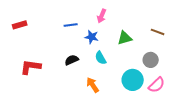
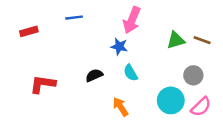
pink arrow: (102, 16) -> (132, 20), size x1.5
blue line: (71, 25) -> (74, 18), moved
green triangle: (125, 38) -> (176, 40), moved

